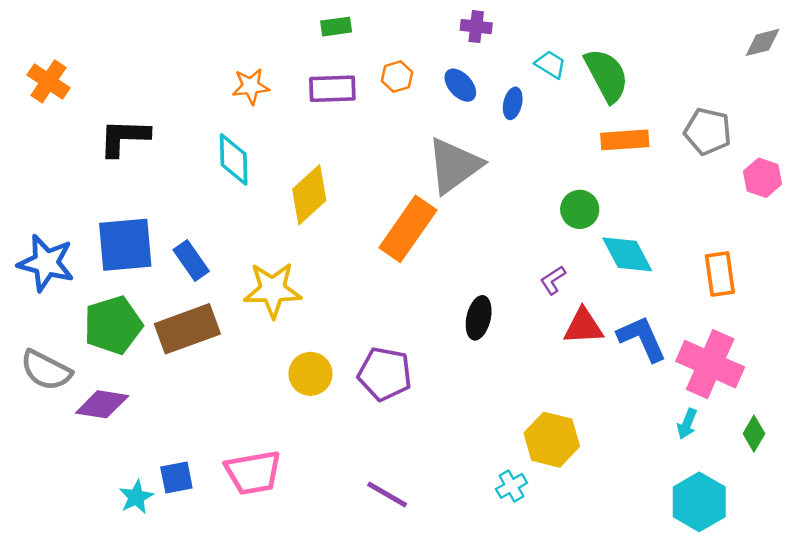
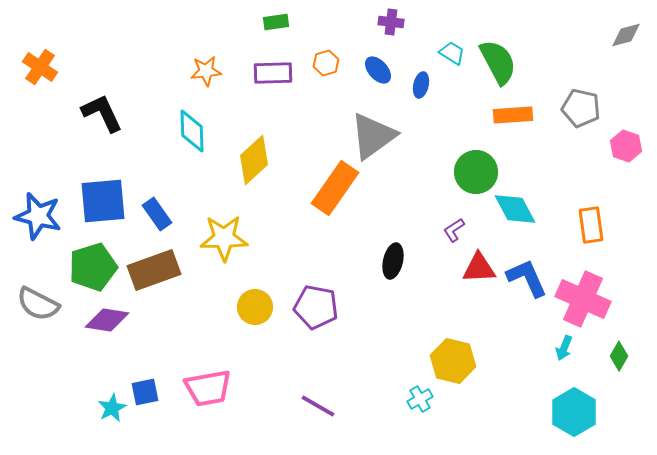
black L-shape: (124, 137) -> (102, 113), turned 63
green circle: (580, 209) -> (476, 172), size x1.4
purple diamond: (102, 404) -> (107, 320), moved

